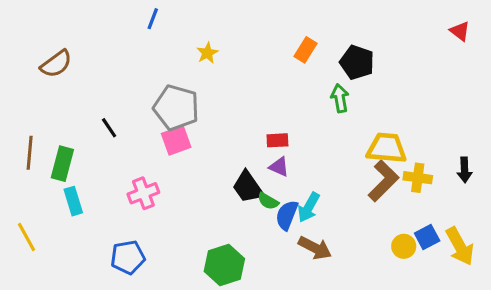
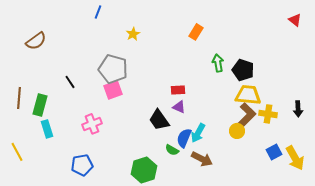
black pentagon: (357, 62) -> (243, 70), moved
green semicircle: (268, 201) -> (172, 150), moved
yellow circle: (404, 246) -> (237, 131), moved

